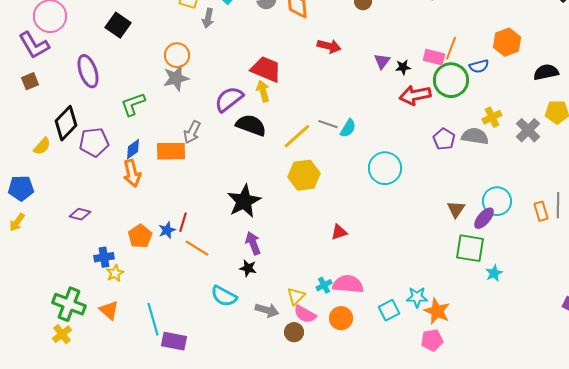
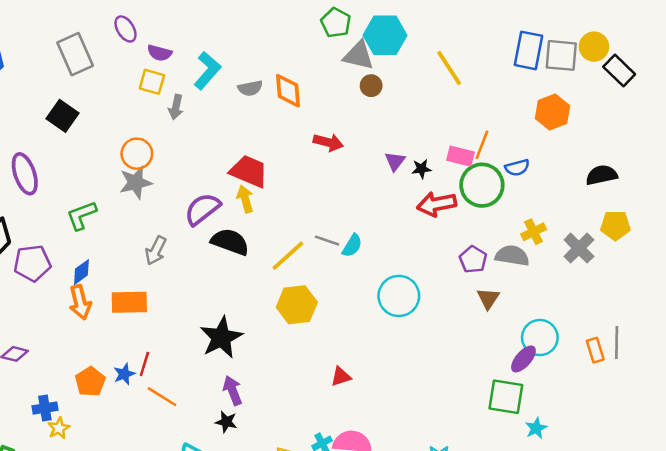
orange hexagon: (507, 42) -> (552, 112), moved
orange rectangle: (171, 151) -> (129, 302), moved
brown triangle: (456, 209) -> (488, 298), moved

